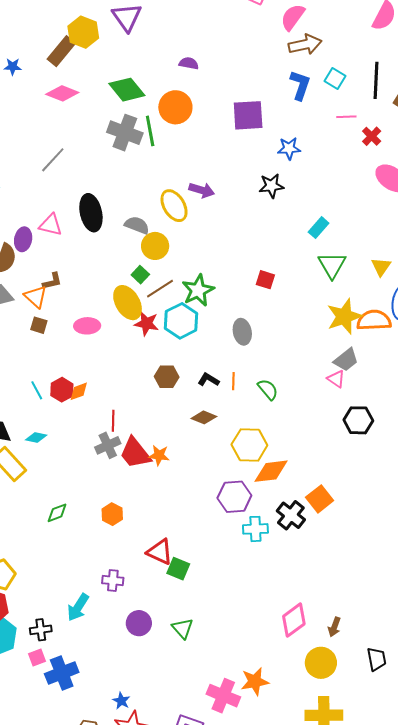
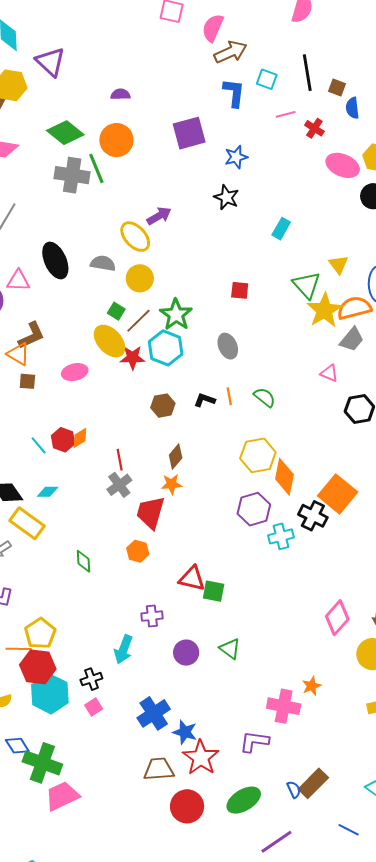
black star: (271, 186) -> (226, 197), turned -30
purple arrow: (202, 190) -> (159, 216), turned -35
yellow circle: (155, 246) -> (140, 278), moved
green triangle: (332, 265) -> (307, 285), moved
yellow triangle: (381, 267) -> (338, 264), moved
brown L-shape: (52, 281) -> (31, 336), size x1.4
gray trapezoid: (346, 360) -> (352, 339), moved
brown diamond: (204, 417) -> (176, 456), moved, turned -60
red trapezoid: (135, 453) -> (151, 513), moved, turned 66
orange diamond: (271, 471) -> (284, 477), turned -60
orange square: (320, 499) -> (338, 494), size x1.4
green diamond: (57, 513) -> (83, 561), turned -60
blue cross: (62, 673) -> (154, 713), moved
orange star: (255, 682) -> (312, 686), size x0.7
blue star: (121, 701) -> (185, 732), size x1.4

